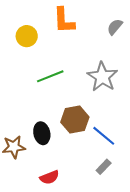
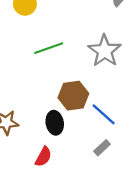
black ellipse: (42, 133) -> (55, 123), moved
red semicircle: (49, 177) -> (43, 157), turned -42

